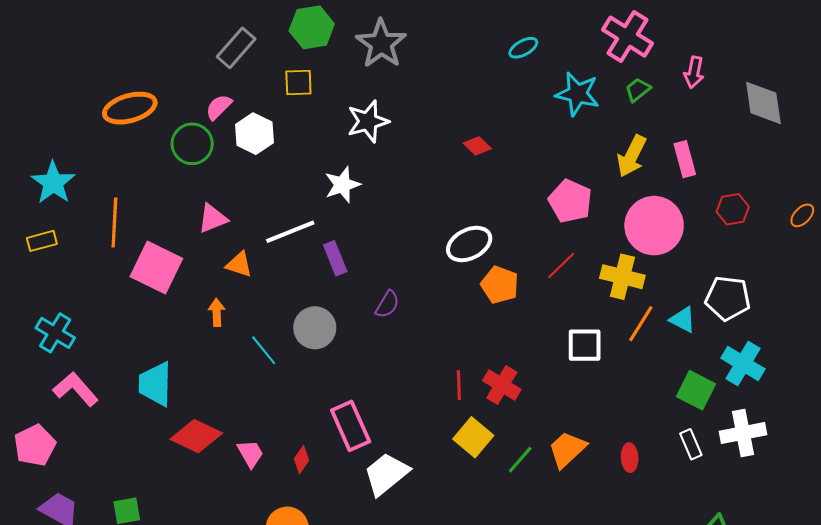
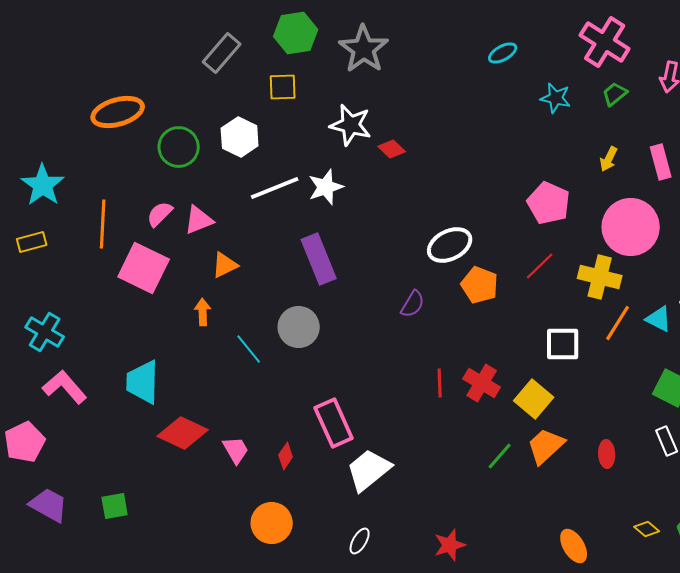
cyan star: (577, 94) -> (556, 98), size x0.7
pink semicircle: (219, 107) -> (160, 214), moved
white star: (368, 121) -> (351, 125), turned 30
red diamond: (477, 146) -> (392, 149), moved
yellow arrow: (632, 156) -> (609, 159), size x0.6
white line: (290, 232) -> (275, 188), moved
purple rectangle: (335, 258) -> (319, 259), size x1.5
orange triangle: (239, 264) -> (225, 265), turned -44
purple semicircle: (387, 304) -> (413, 304), moved
yellow square: (473, 437) -> (534, 399), moved

